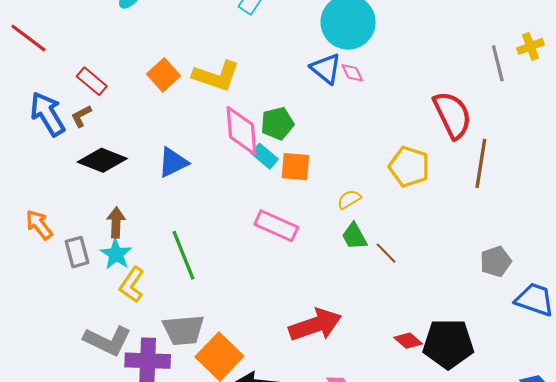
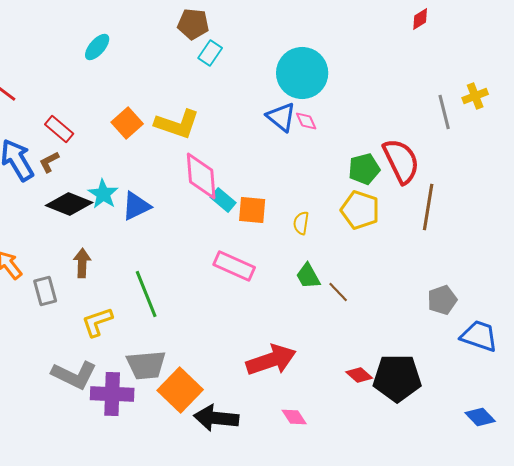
green pentagon: (277, 123) -> (364, 169), moved
yellow semicircle: (349, 199) -> (301, 223), moved, turned -50
cyan star: (116, 254) -> (103, 194), moved
yellow L-shape: (132, 285) -> (97, 322), turned 36

